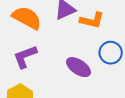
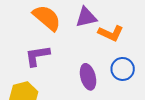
purple ellipse: (78, 67) -> (88, 77), turned 30

